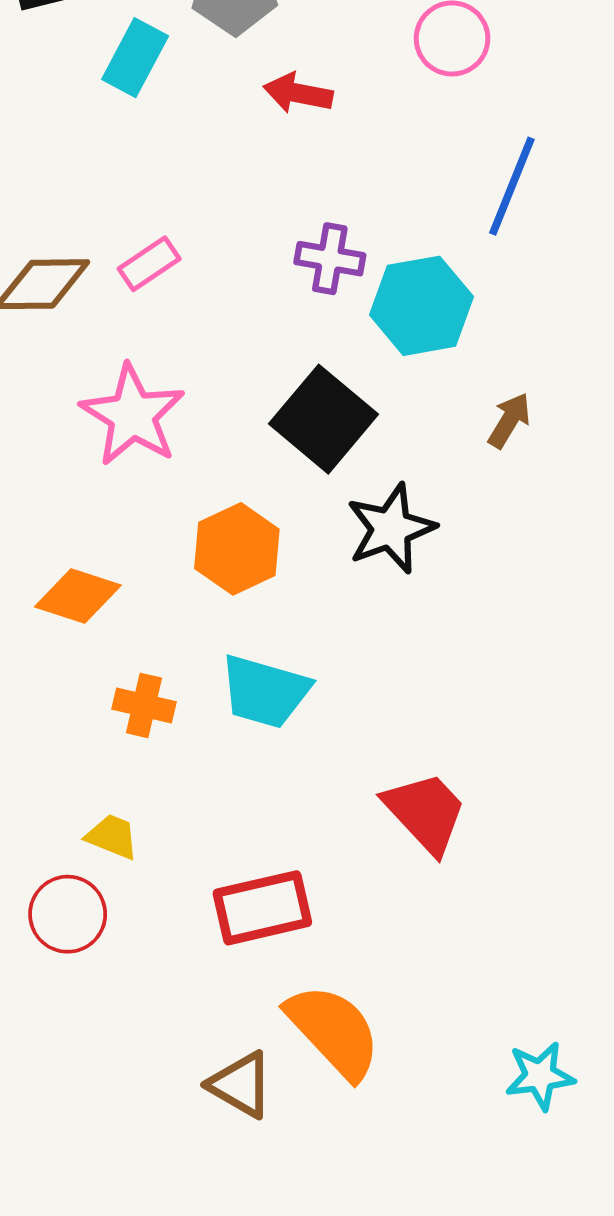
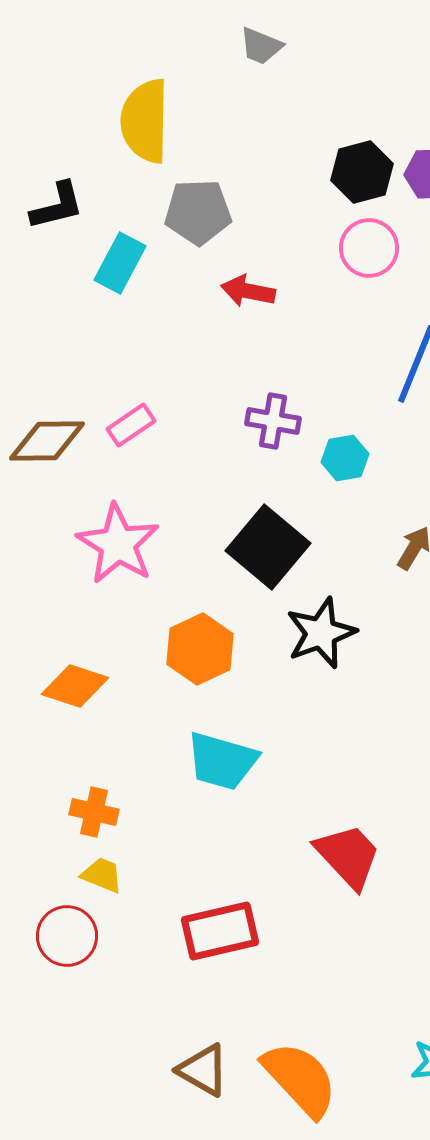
cyan hexagon: (421, 306) -> (345, 458), size x0.6
orange cross: (144, 705) -> (94, 812), moved
orange semicircle: (334, 1031) -> (300, 1079), moved

